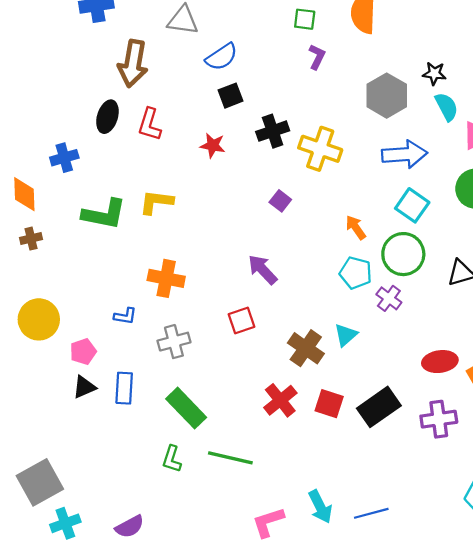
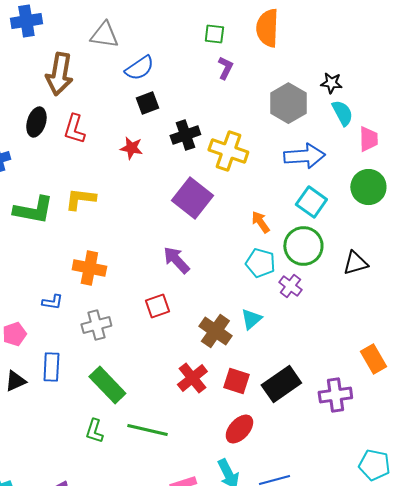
purple square: (280, 201) -> (192, 198), size x2.0
red ellipse: (440, 362) -> (239, 429), moved, turned -40
black triangle: (84, 387) -> (15, 381), moved

